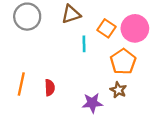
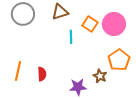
orange pentagon: (123, 62) -> (119, 60), moved

